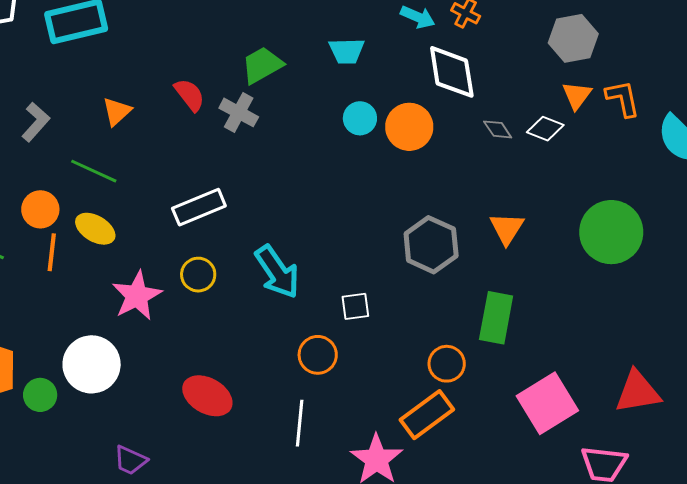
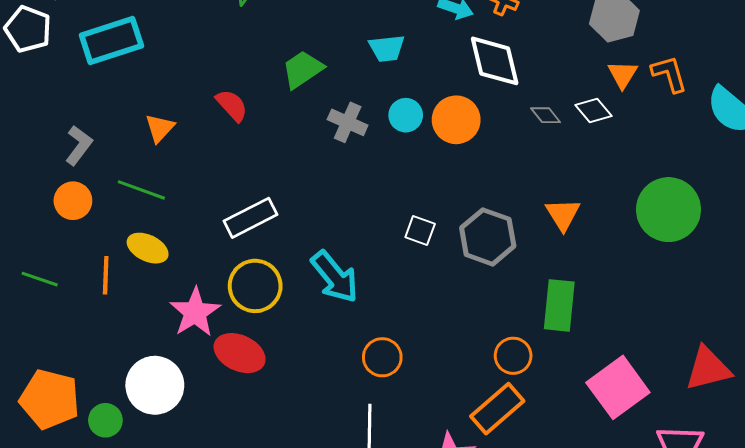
gray cross: (239, 112) -> (348, 122), moved
white diamond: (545, 129) -> (593, 111), turned 33
orange circle: (40, 209) -> (73, 201), moved
yellow circle: (198, 275) -> (255, 286), size x1.5
white square: (355, 306) -> (420, 230), moved, turned 32
red ellipse: (207, 396) -> (240, 353), moved

